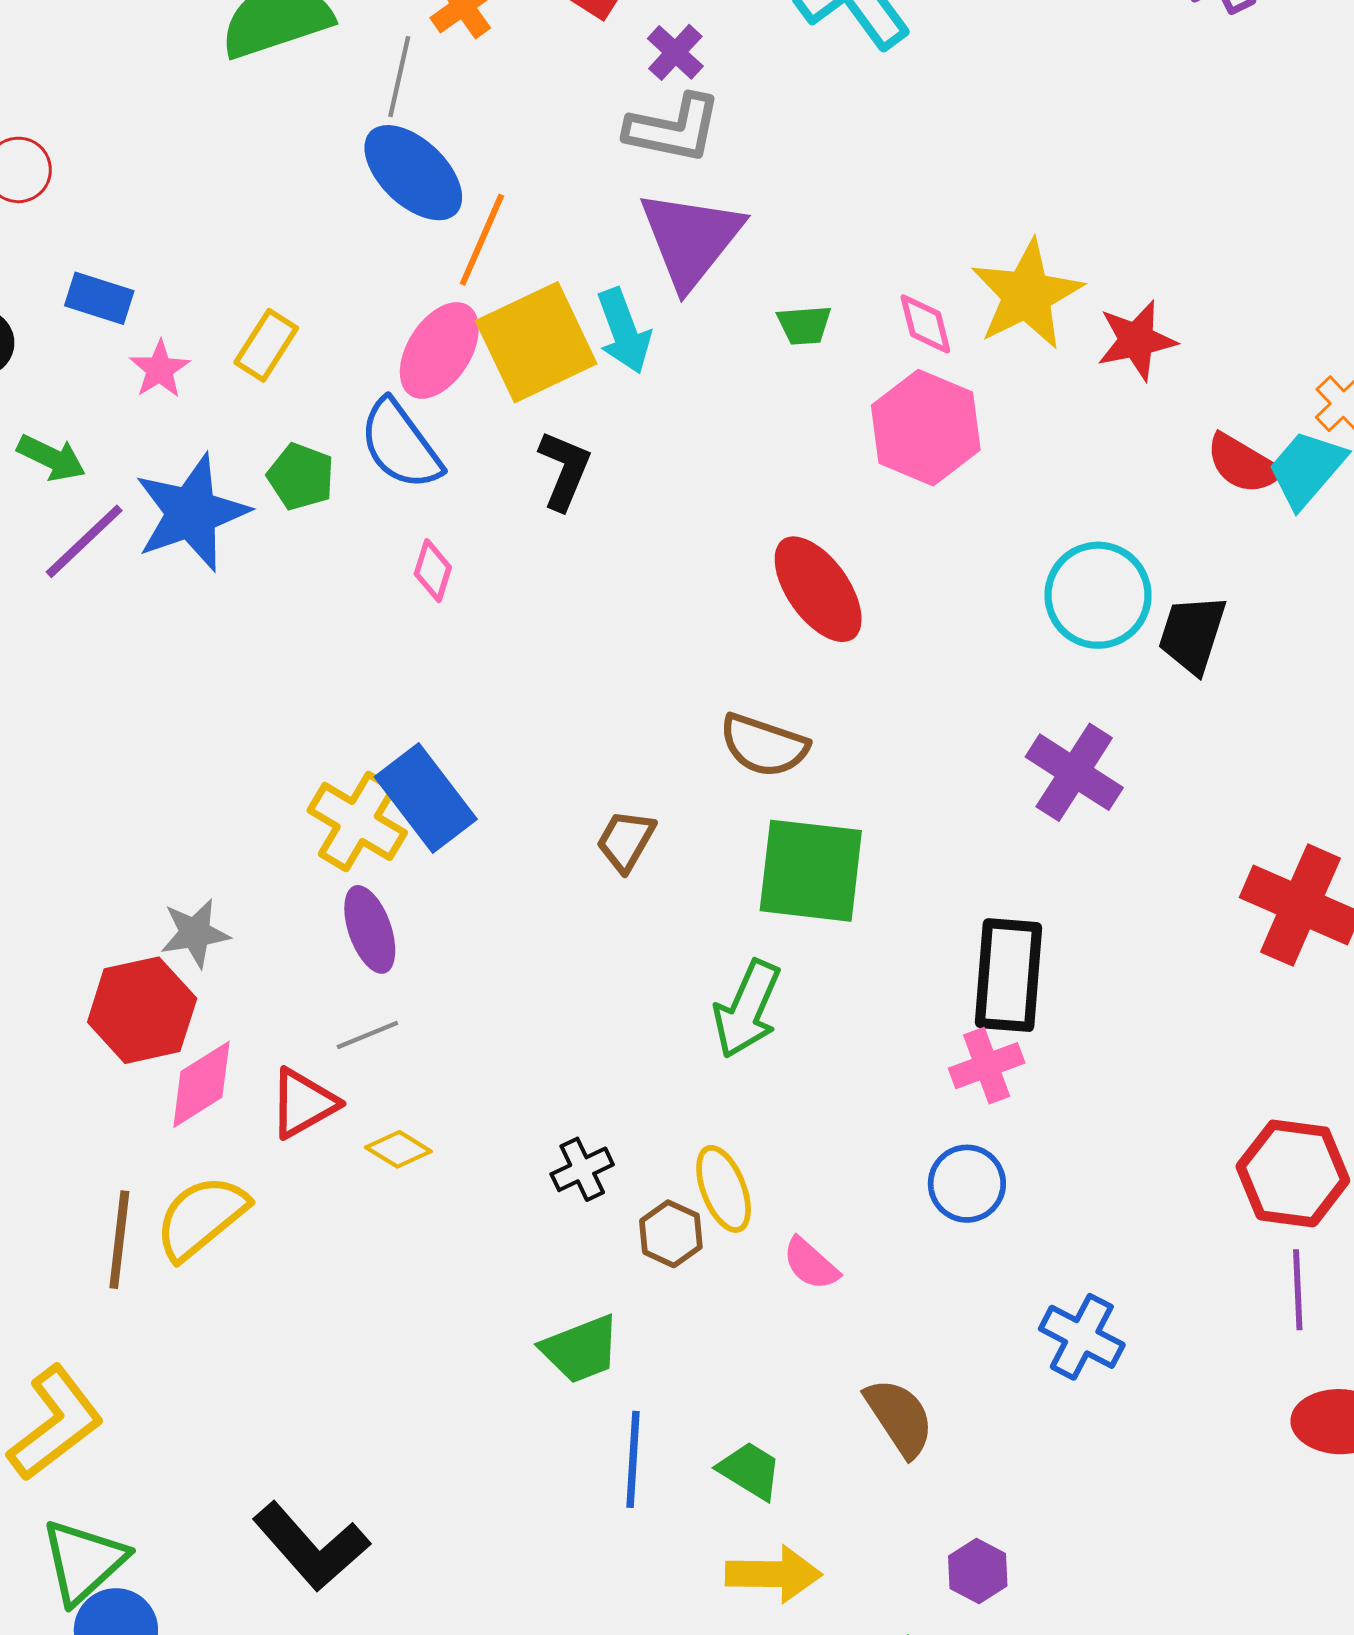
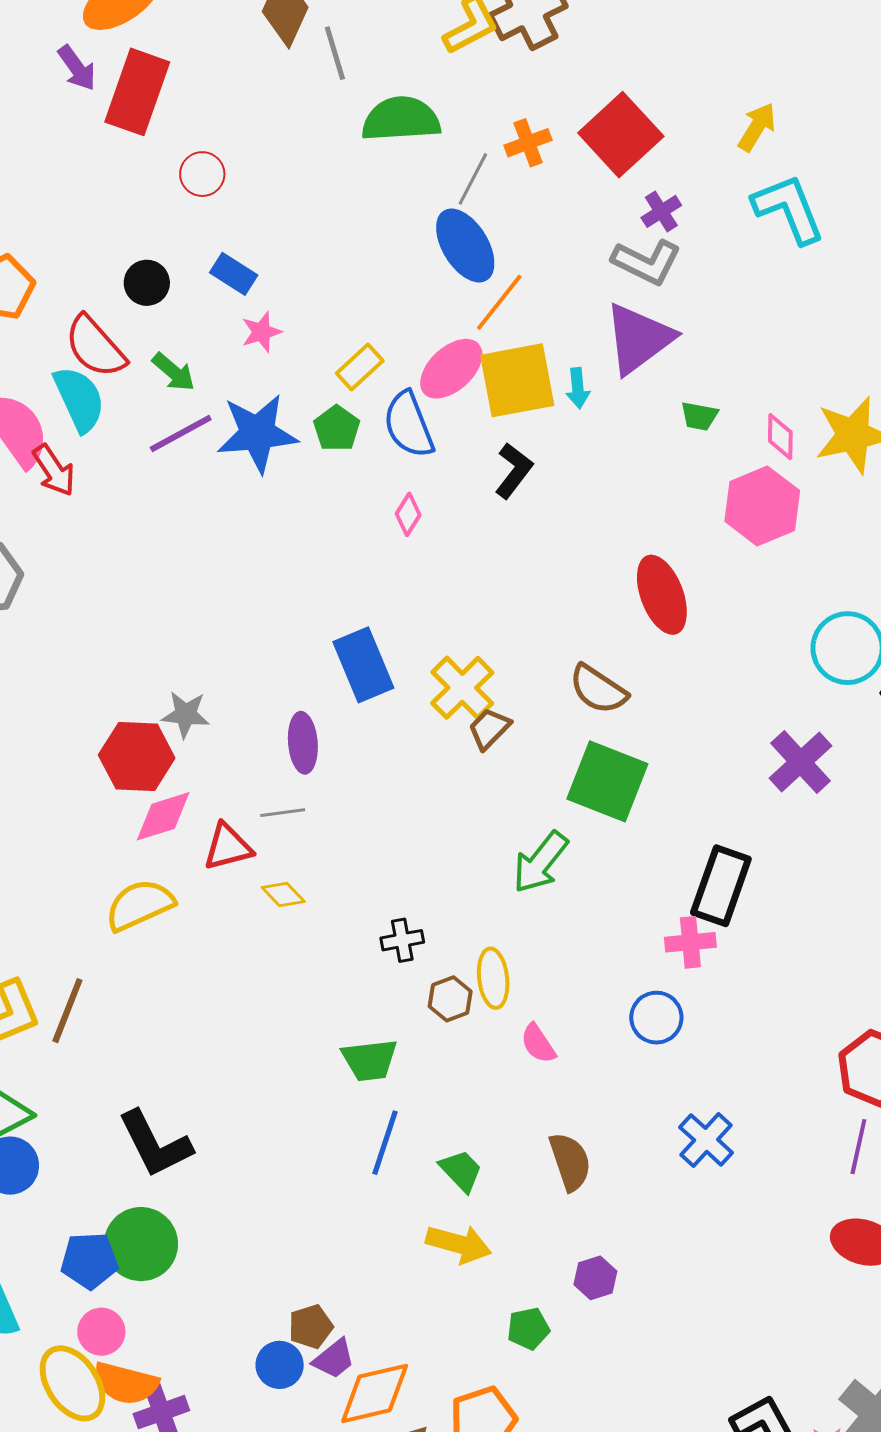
cyan arrow: (624, 331) -> (578, 388), size x0.7
yellow rectangle: (266, 345) -> (360, 367), moved
yellow cross: (357, 821) -> (462, 688), moved
brown line: (119, 1240) -> (67, 1011), moved

